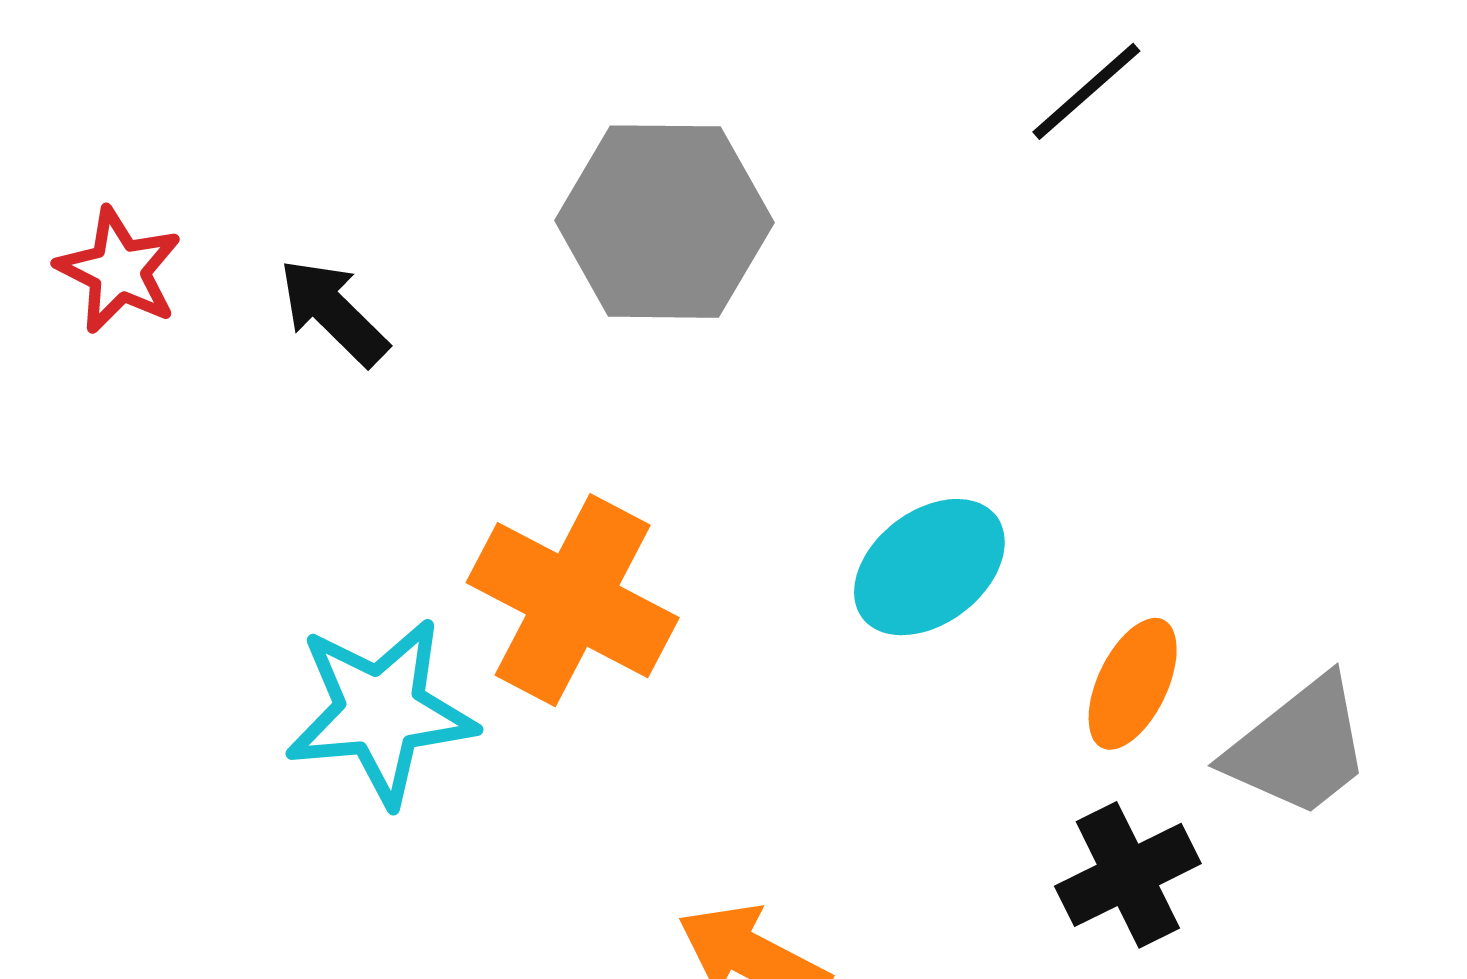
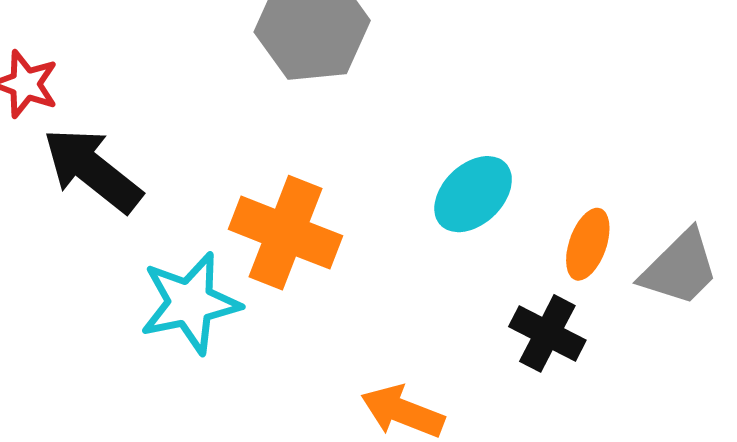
black arrow: (333, 312) -> (92, 170), moved, size x1.6
black cross: (1128, 875) -> (547, 333), moved, turned -30

